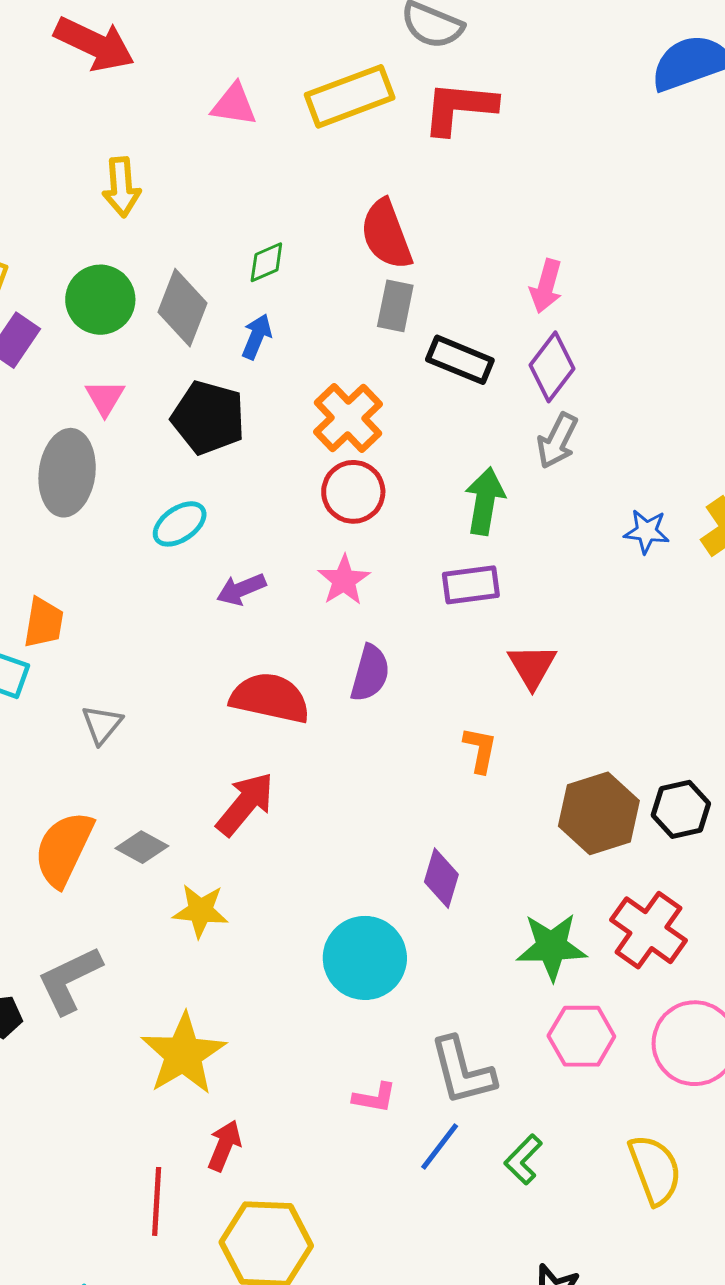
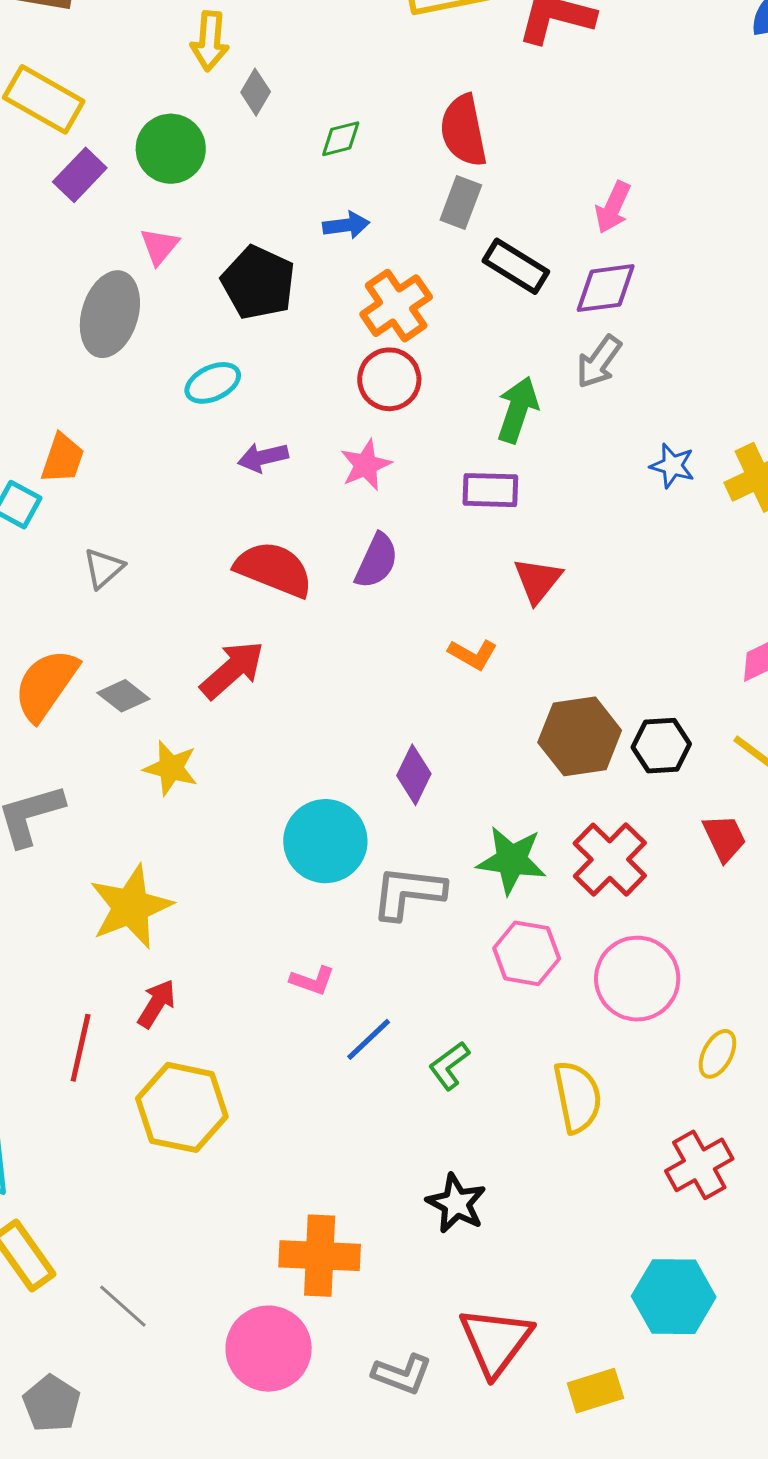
gray diamond: (182, 308) -> (256, 92), moved, size x0.6
blue arrow: (257, 337) -> (346, 225), moved, turned 51
purple diamond: (552, 367) -> (606, 288), turned 36
orange L-shape: (480, 750) -> (473, 654), turned 99
gray L-shape: (462, 1071) -> (408, 893), moved, turned 102

